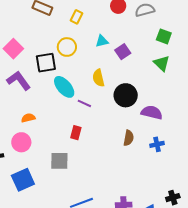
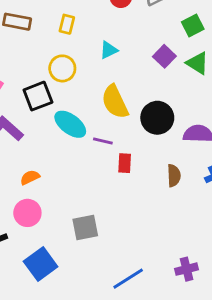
green square: (164, 36) -> (193, 25), turned -35
purple square: (123, 52) -> (164, 56), moved
yellow semicircle: (98, 78) -> (115, 102), size x1.4
red rectangle: (76, 133) -> (125, 163), moved

